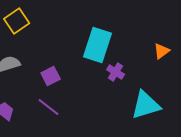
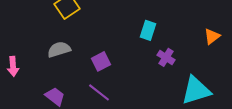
cyan rectangle: (98, 45) -> (148, 30), size x0.6

